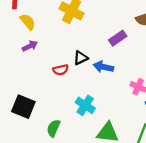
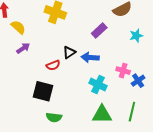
cyan cross: (85, 105) -> (98, 84), moved
black square: (23, 107) -> (43, 91), moved
green semicircle: (53, 128) -> (54, 117), turned -98

